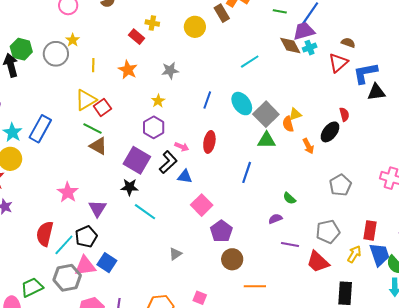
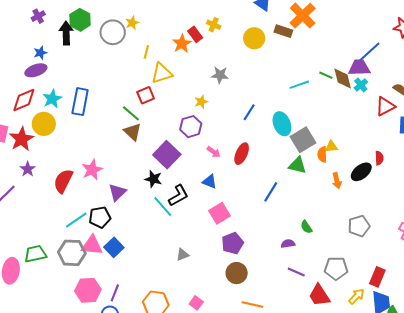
green line: (280, 11) -> (326, 75), moved
brown rectangle: (222, 13) -> (283, 31), turned -54
cyan cross: (310, 48) -> (361, 85), turned -32
orange star: (128, 70) -> (182, 44), moved
yellow triangle: (86, 100) -> (162, 73), moved
blue rectangle: (40, 129) -> (80, 102), turned -32
black L-shape: (168, 162) -> (178, 196), moved
red semicircle: (45, 234) -> (63, 181), moved

